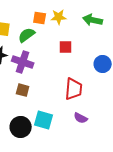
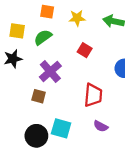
orange square: (40, 18) -> (47, 12), moved
red square: (66, 47) -> (85, 50), turned 32
purple cross: (23, 62) -> (50, 72), moved, turned 30

